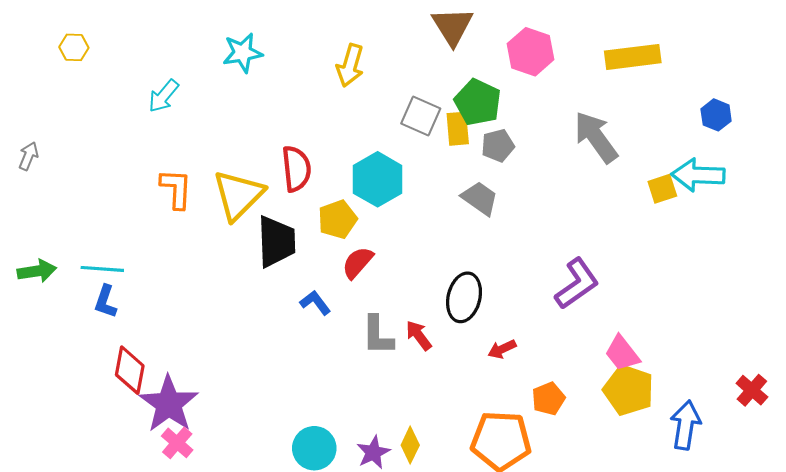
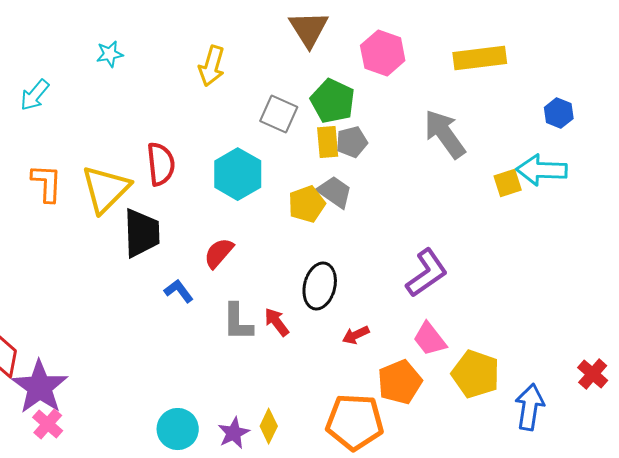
cyan star: (243, 53) -> (110, 54), size x0.7
yellow rectangle: (458, 129) -> (328, 142), moved
yellow pentagon: (337, 219) -> (307, 204), moved
pink trapezoid: (622, 353) -> (430, 339), moved
orange pentagon: (548, 399) -> (400, 382), size x1.4

